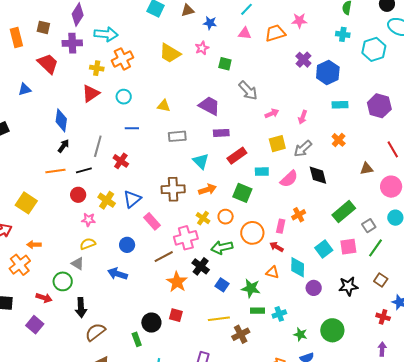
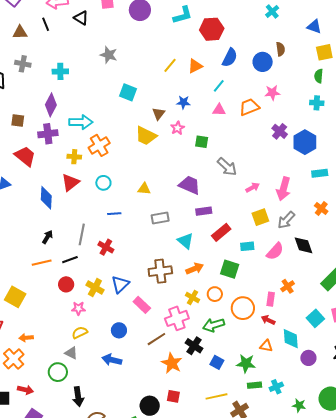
brown triangle: (188, 10) -> (159, 114), moved, turned -32
pink arrow: (303, 117) -> (284, 189), size x1.6
blue diamond: (61, 120) -> (46, 198), moved
red arrow: (44, 298) -> (25, 390), moved

